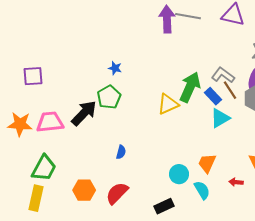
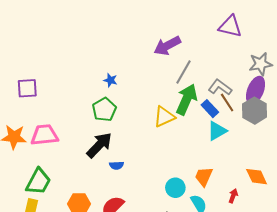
gray line: (188, 16) -> (183, 72), moved, turned -70
purple arrow: (167, 19) -> (167, 46), moved, turned -116
black arrow: (84, 113) -> (99, 145), moved
blue semicircle: (121, 152) -> (117, 165), turned 72
red arrow: (236, 182) -> (233, 196), turned 104

